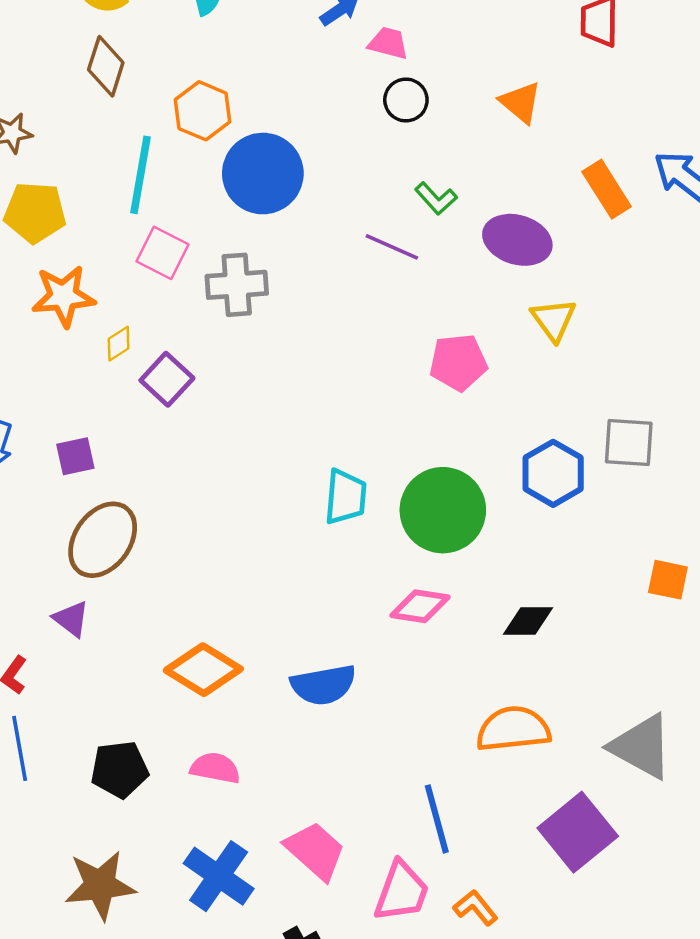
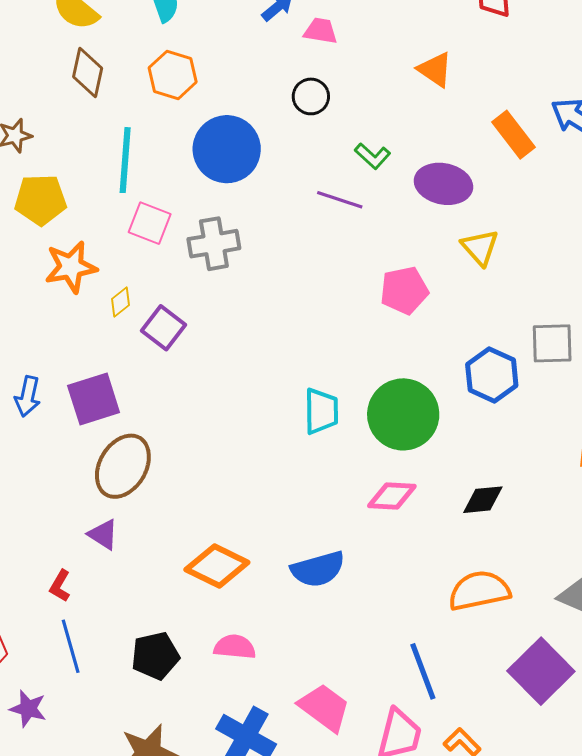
black circle: (406, 100) -> (311, 96), moved
orange hexagon: (202, 111) -> (173, 75), moved
purple square: (75, 456) -> (94, 399), size x1.6

